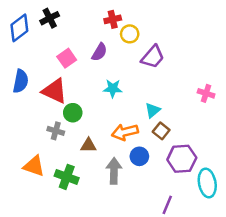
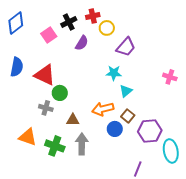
black cross: (50, 18) -> (69, 22), moved
pink square: (67, 58) -> (49, 35), moved
cyan star: (113, 88) -> (114, 73), moved
brown square: (161, 131) -> (128, 116), moved
gray arrow: (114, 171) -> (82, 144), moved

